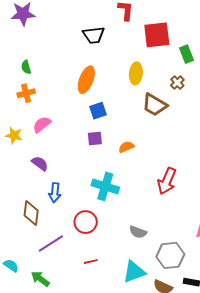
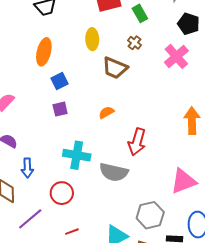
orange semicircle: (126, 147) -> (106, 112), moved
gray semicircle: (138, 232) -> (114, 172), moved, size x1.6

